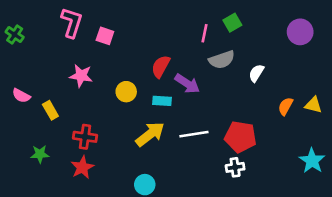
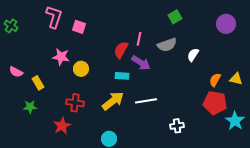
pink line: (205, 33) -> (139, 39), moved
yellow circle: (126, 92) -> (81, 69), moved
red cross: (85, 137) -> (75, 103), moved
red pentagon: (240, 137) -> (215, 103), moved
green star: (40, 154) -> (30, 107), moved

